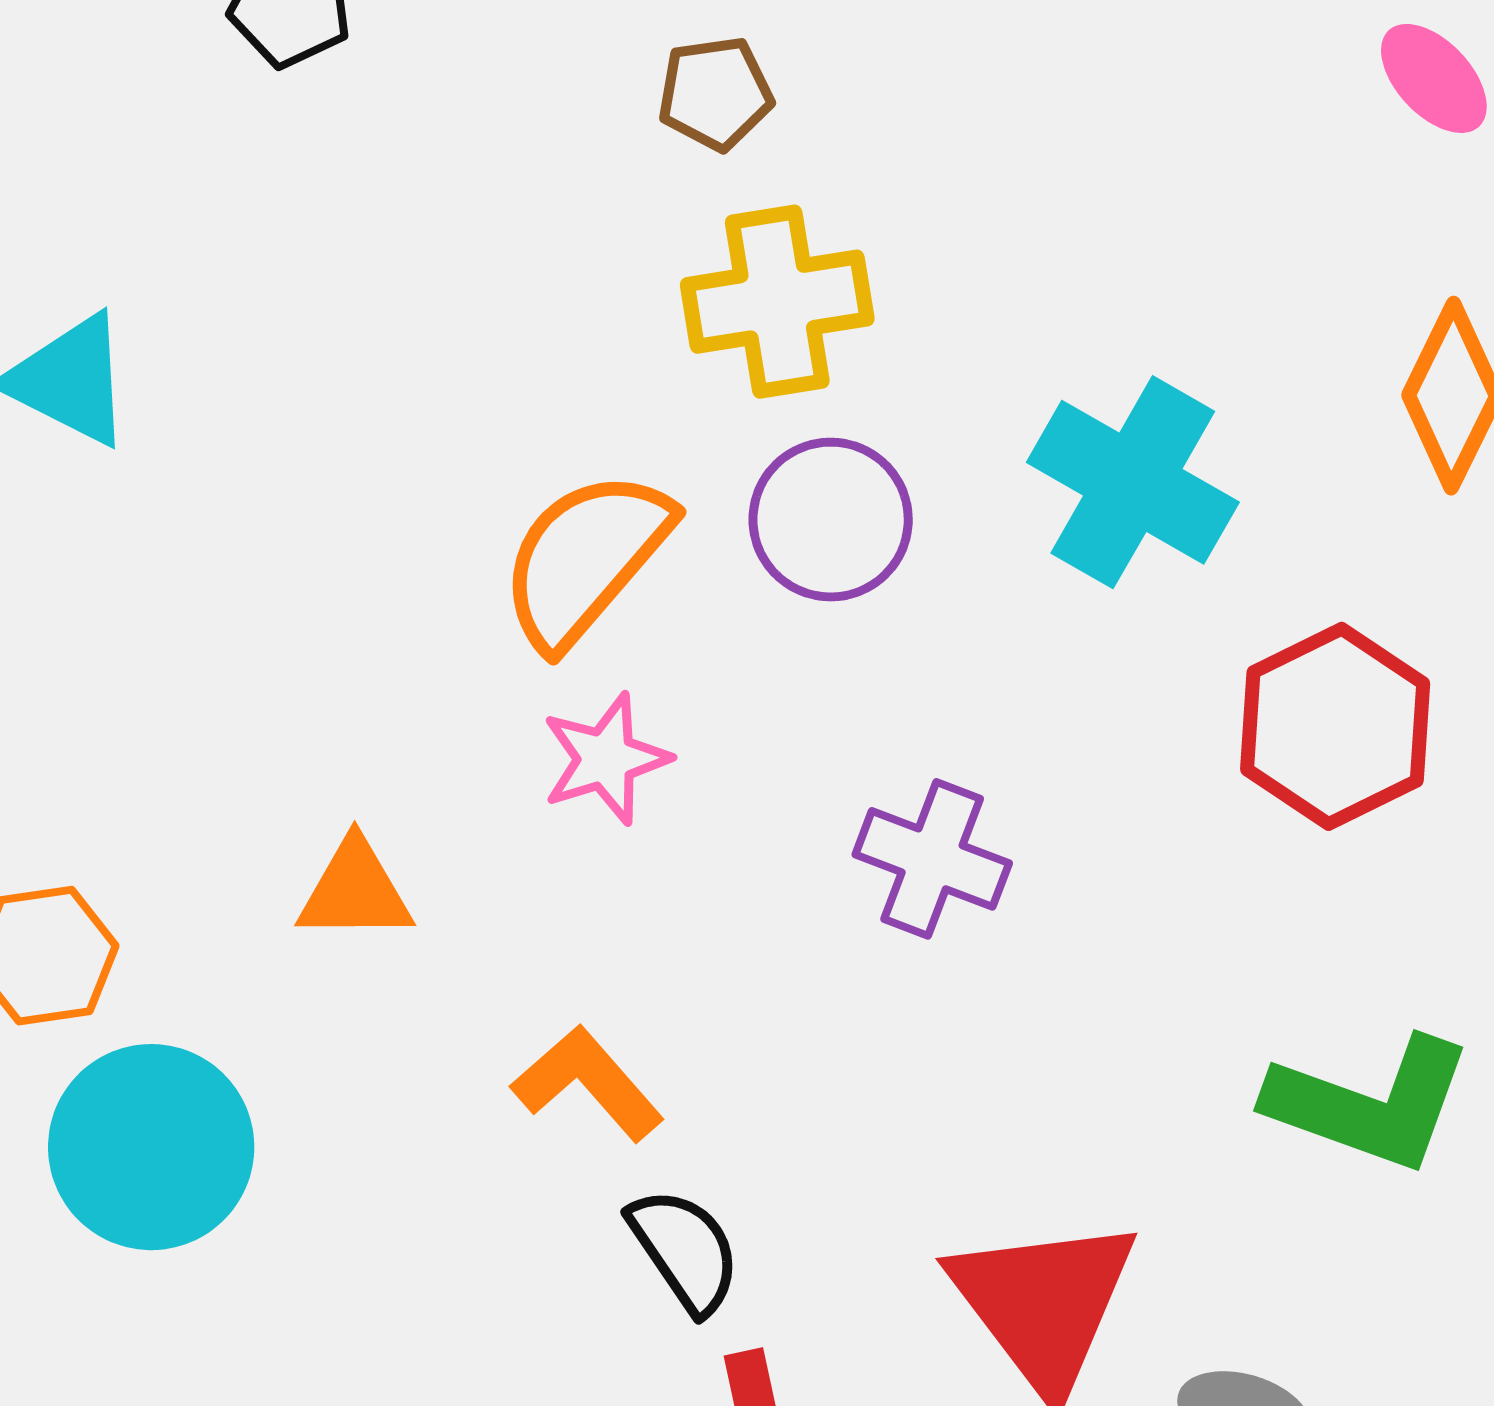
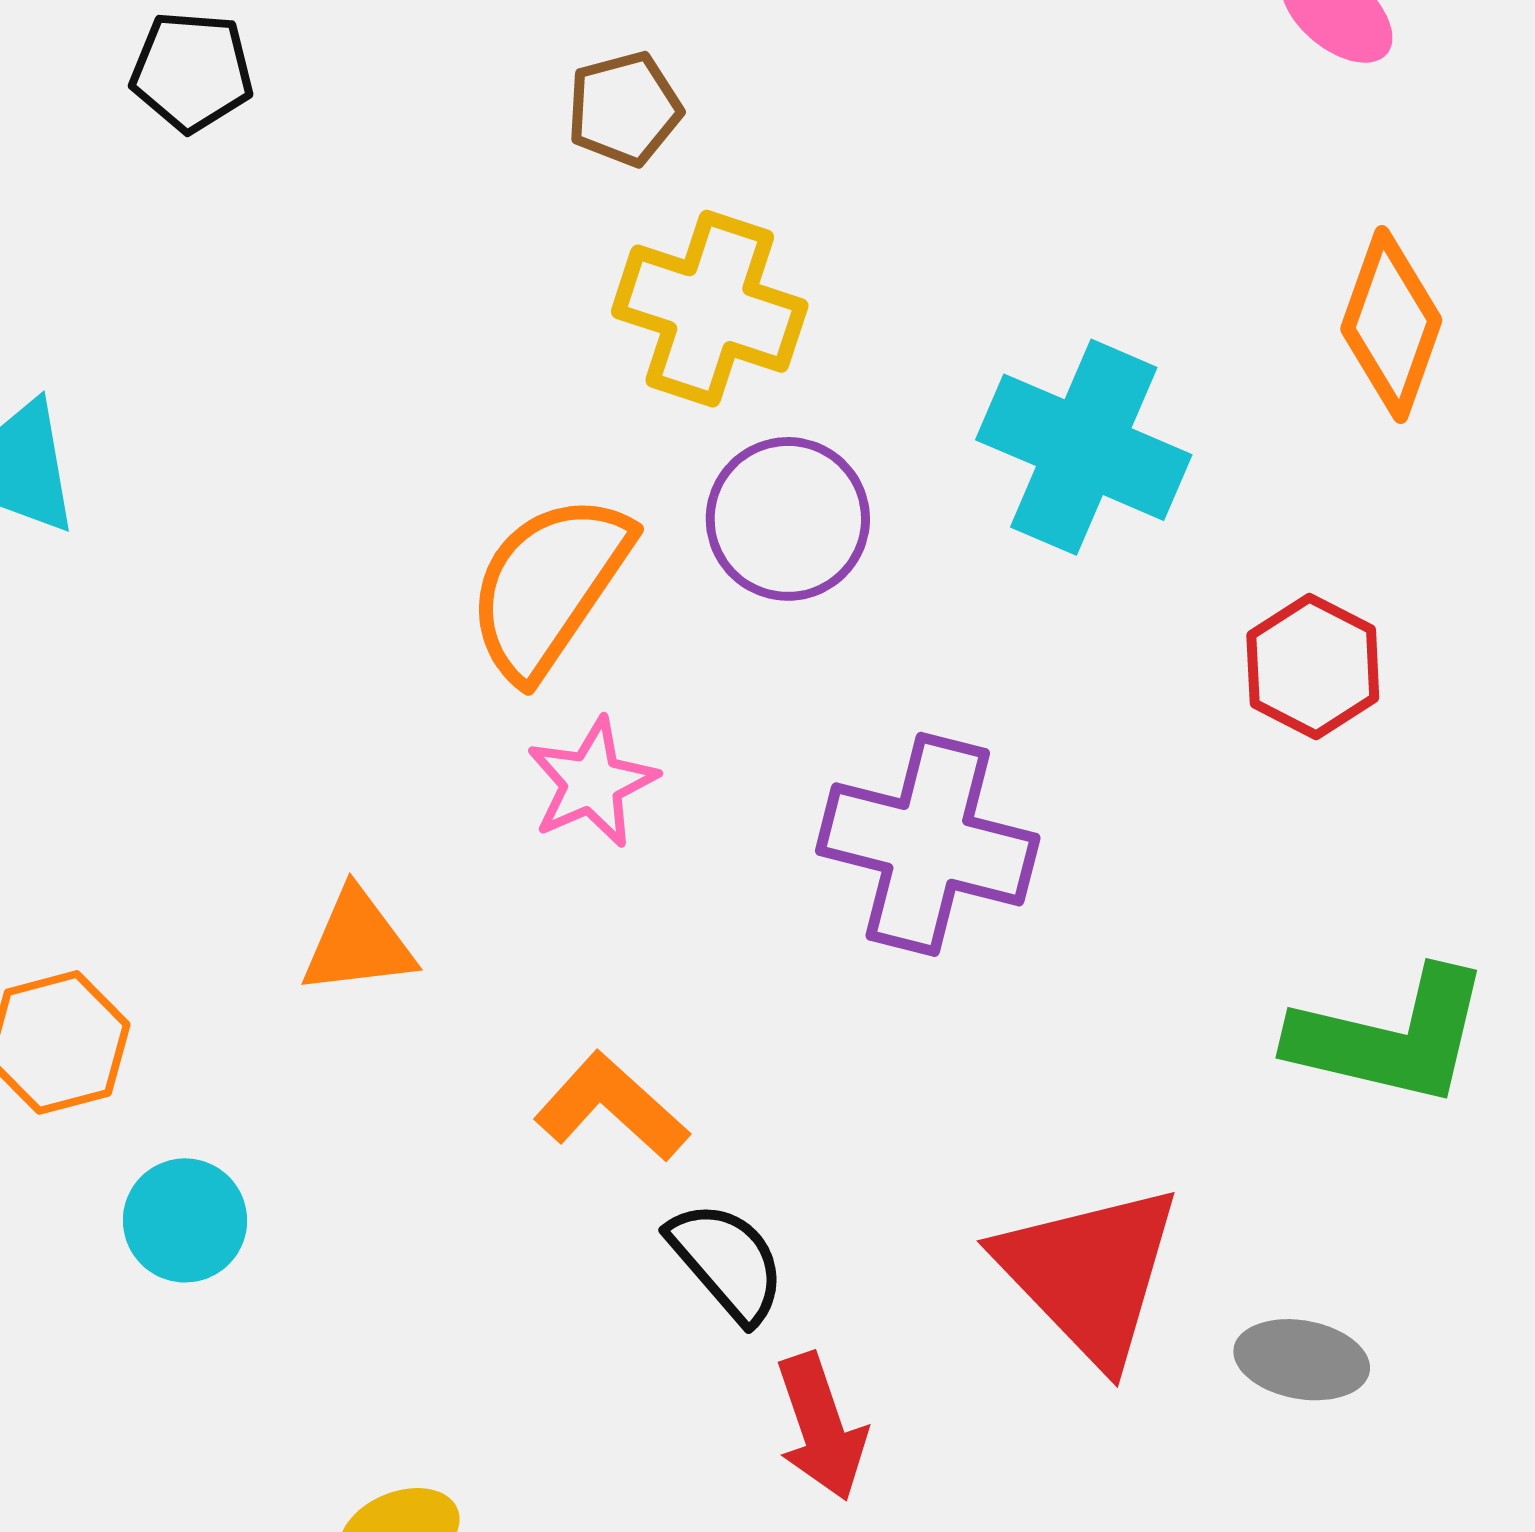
yellow cross: (777, 302) -> (710, 309), turned 34
red hexagon: (1335, 726) -> (1313, 666), size x0.7
purple cross: (932, 859) -> (928, 844), size x1.4
cyan circle: (151, 1147) -> (185, 1220), size x0.6

